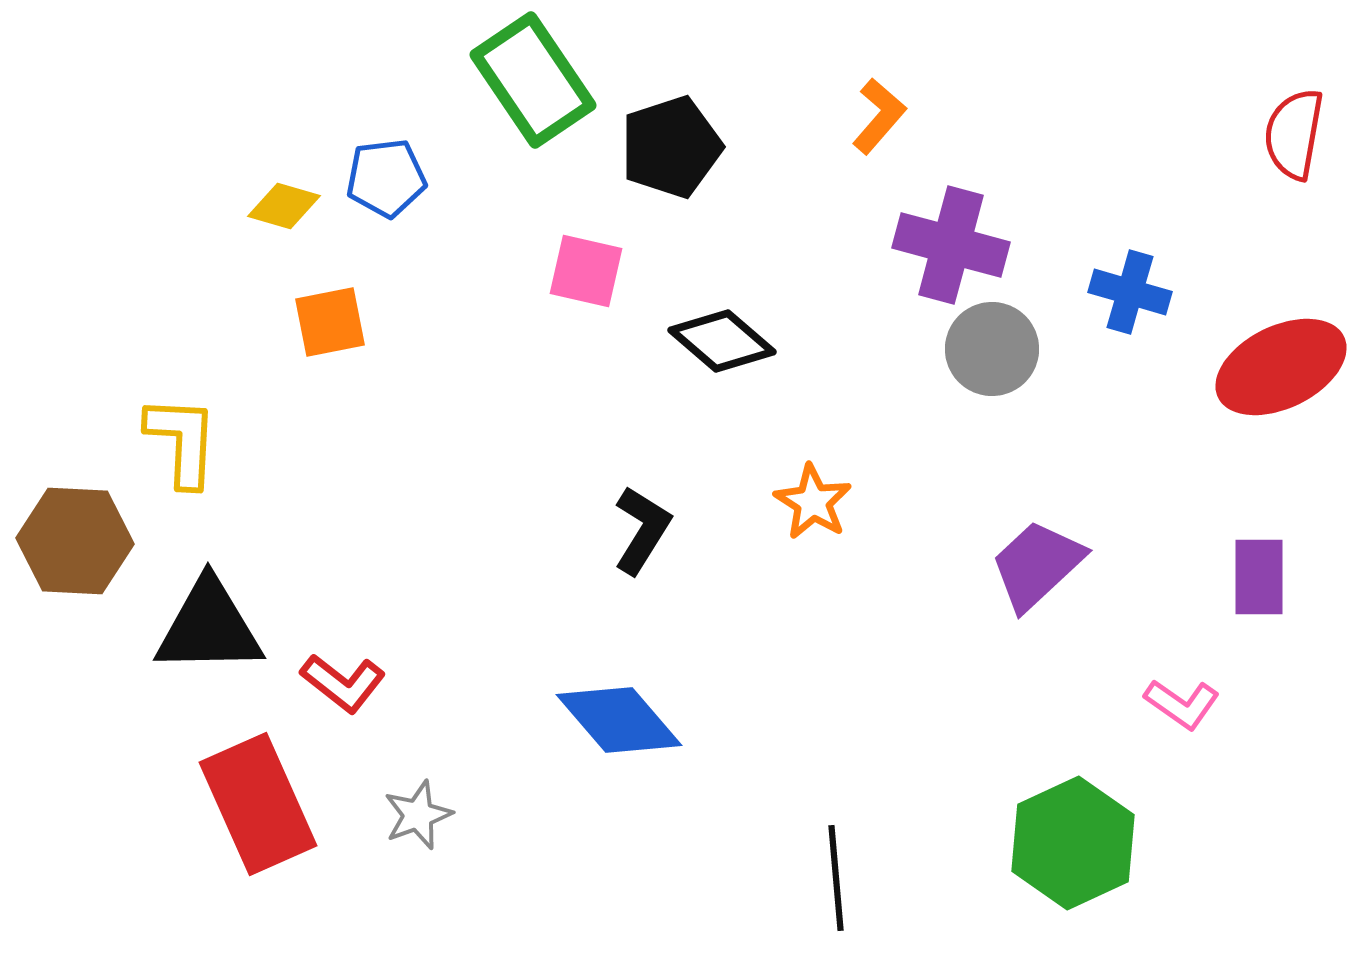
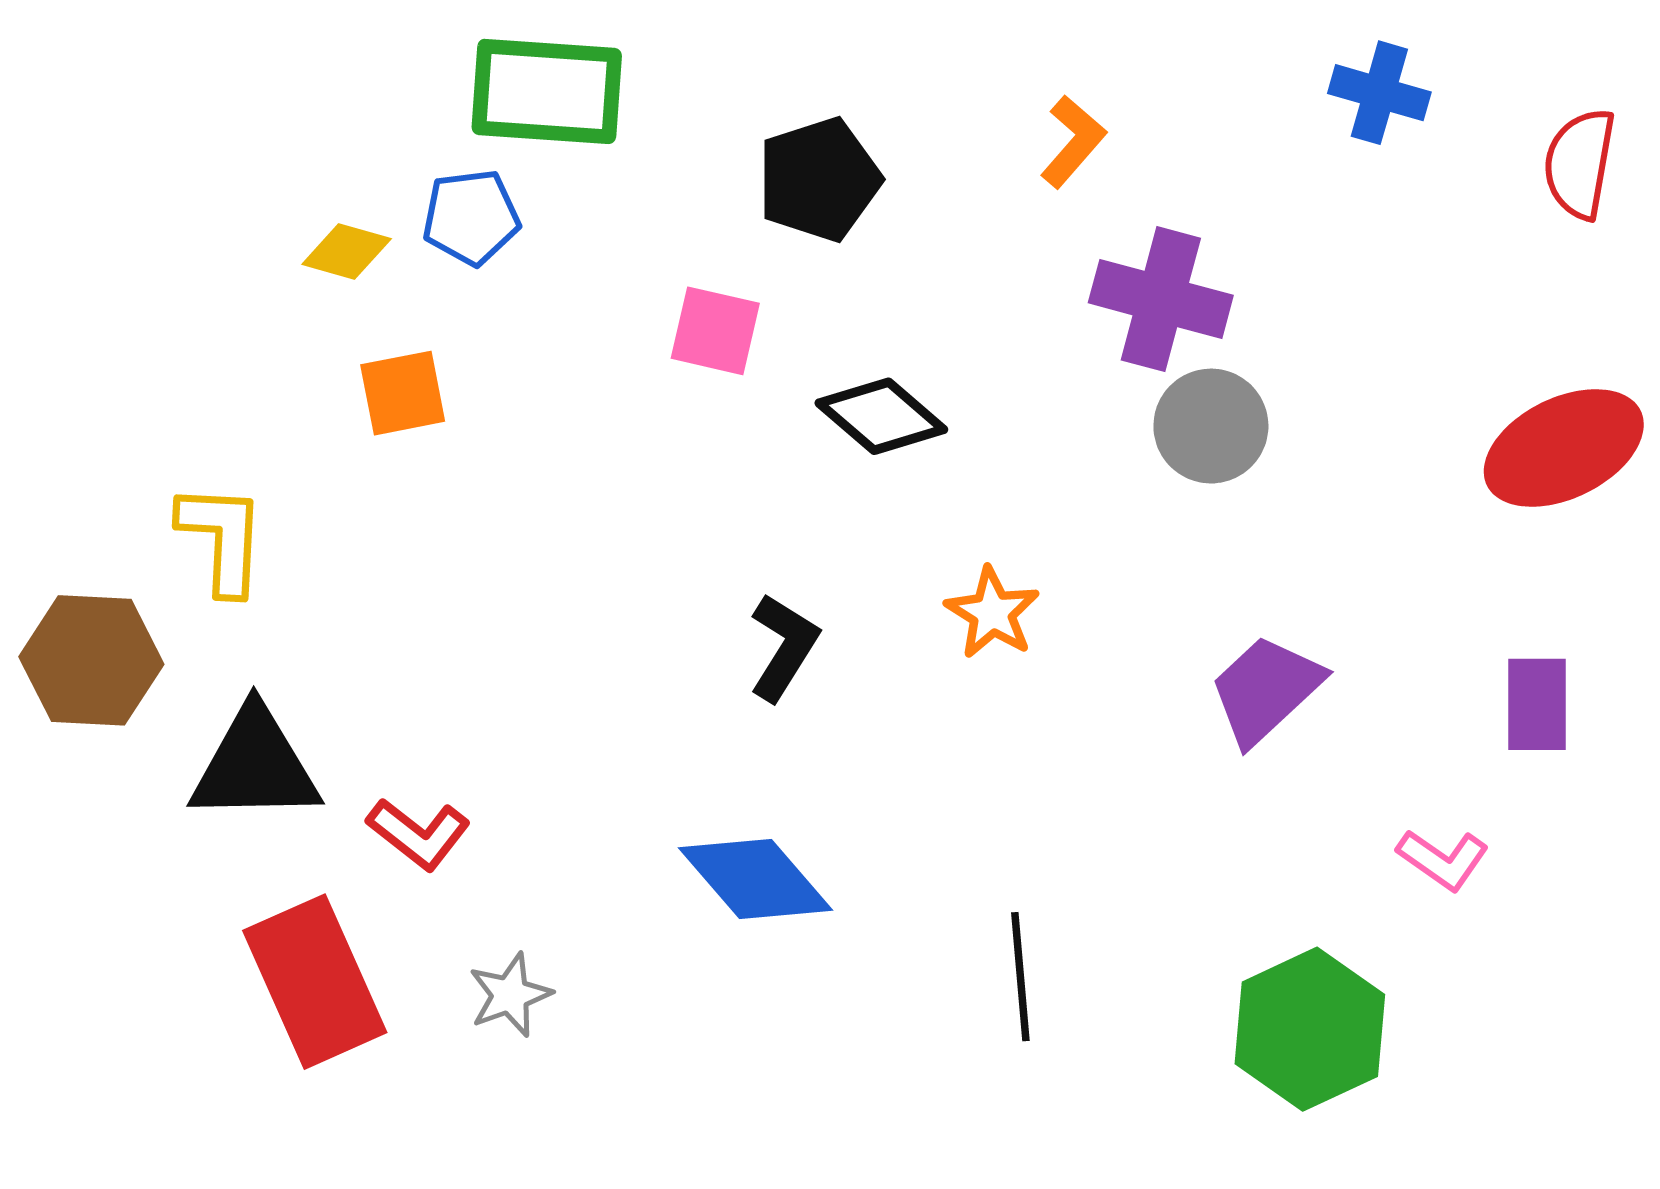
green rectangle: (533, 80) -> (547, 91), moved, turned -52
blue cross: (1130, 292) -> (1379, 93), moved
black line: (836, 878) -> (1020, 977), moved

